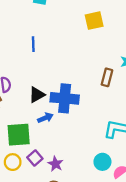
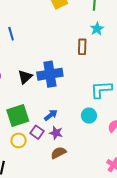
blue arrow: (45, 118) -> (51, 115), moved
cyan circle: (102, 162) -> (89, 116), moved

